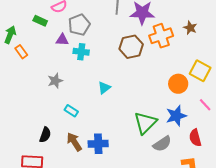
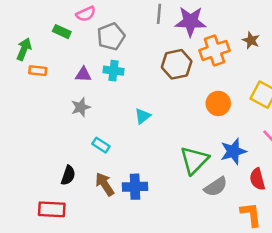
purple triangle: (62, 40) -> (83, 74), moved
orange rectangle: (21, 52) -> (38, 71), turned -48
orange circle: (178, 84) -> (218, 103), moved

